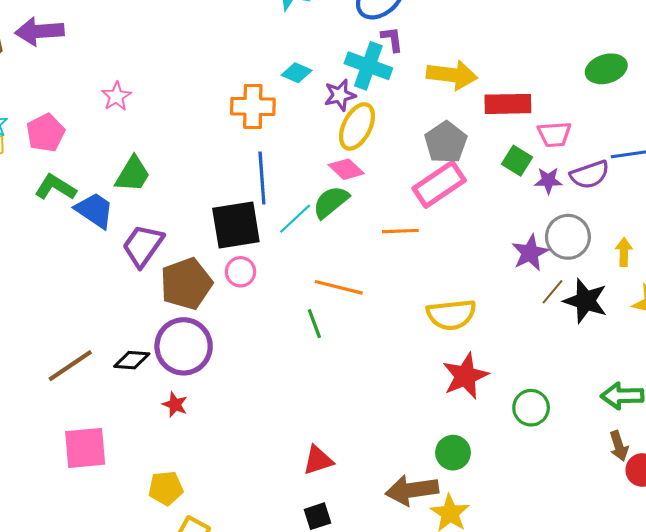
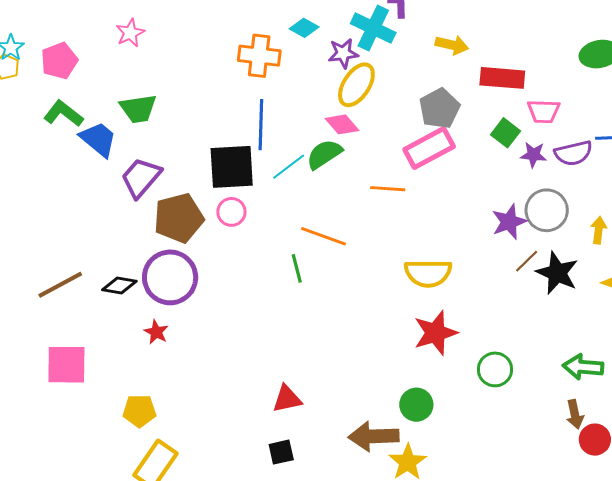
yellow arrow: (452, 75) -> (452, 45), size x0.7
green trapezoid: (133, 174) -> (138, 109), turned 45

